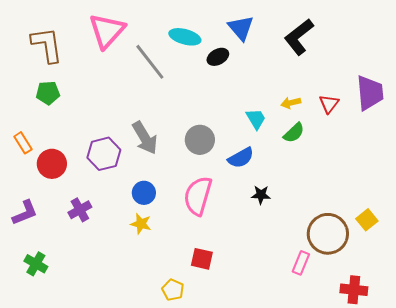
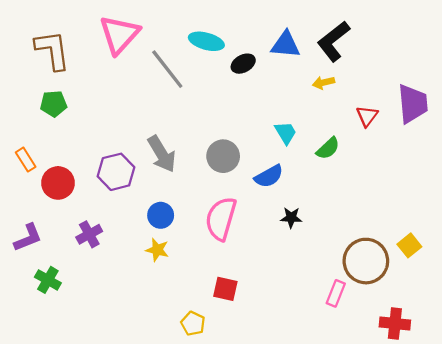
blue triangle: (241, 28) -> (286, 45), moved, turned -44
yellow arrow: (291, 103) -> (323, 83), moved
green cross: (36, 264) -> (48, 280), moved

